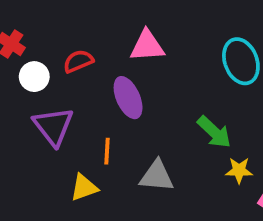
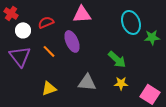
purple triangle: (53, 126) -> (20, 56), moved
orange line: (107, 151) -> (49, 51), moved, turned -48
yellow star: (239, 170) -> (121, 83), moved

